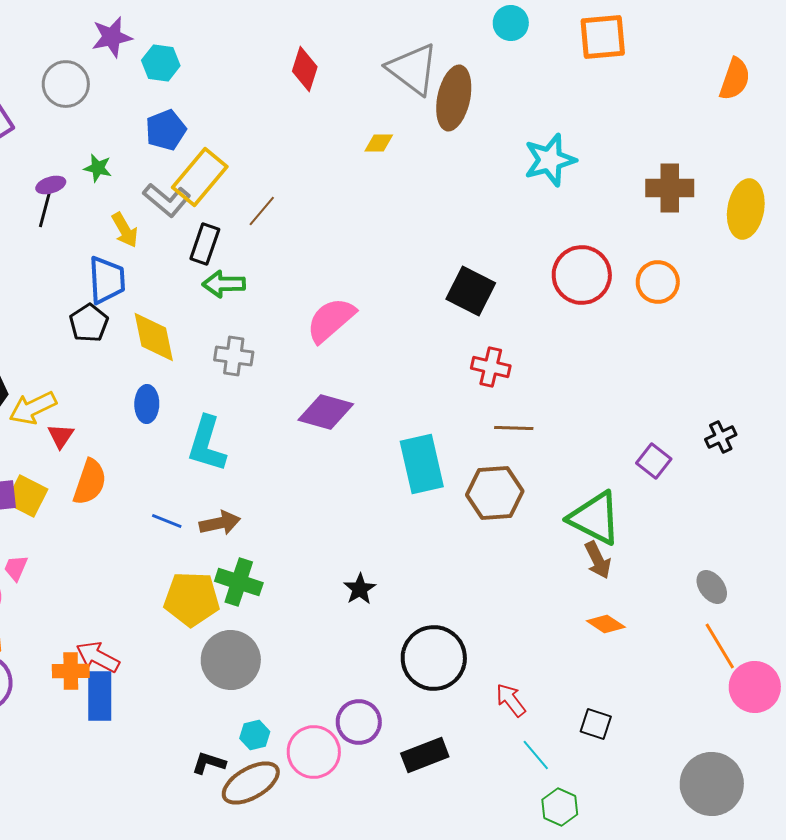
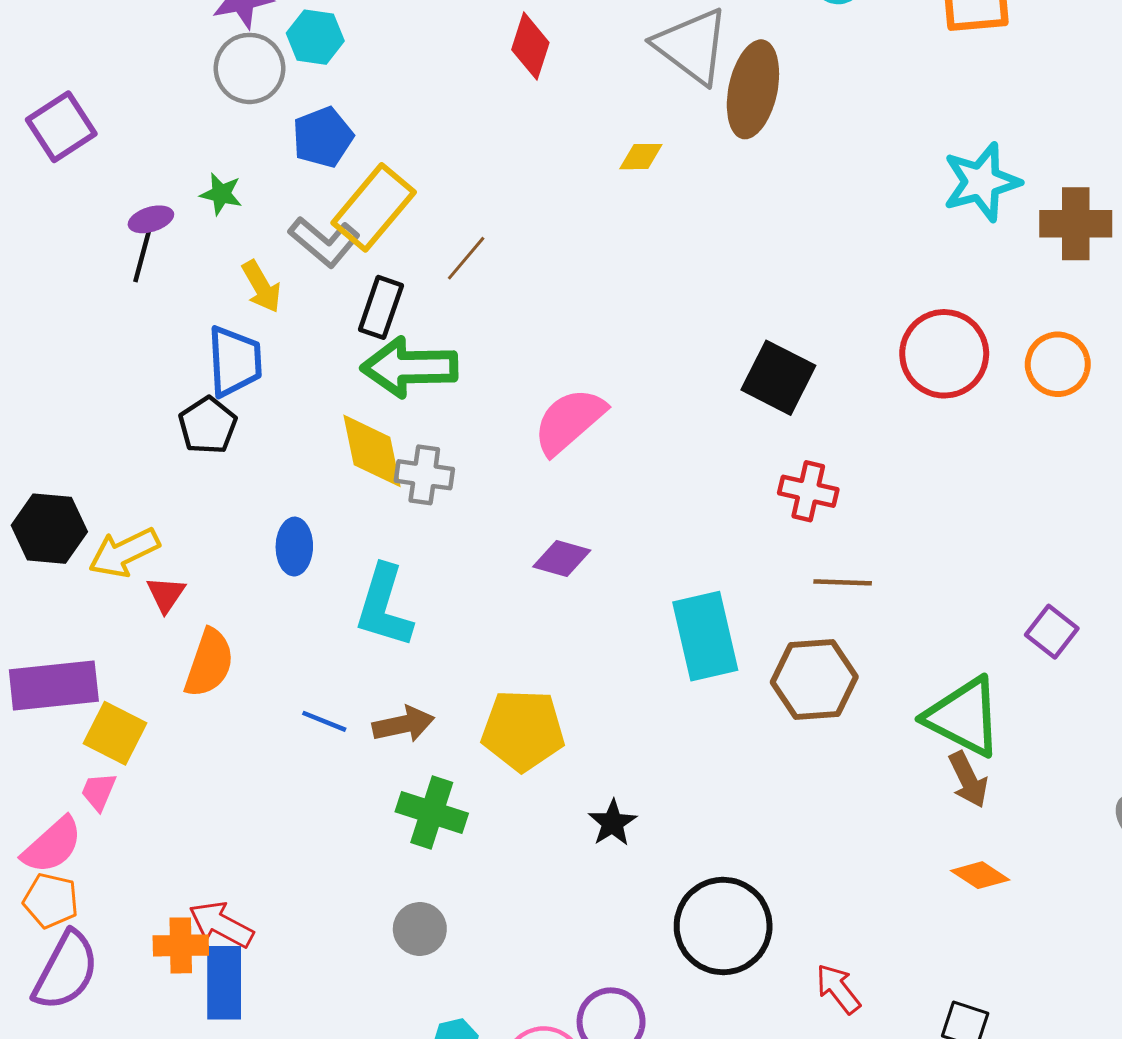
gray circle: (66, 84) -> (250, 68), moved
cyan star: (550, 160) -> (982, 182), moved
green arrow: (224, 284) -> (409, 367), size x1.5
yellow diamond: (154, 337) -> (372, 451), moved
purple diamond: (326, 412) -> (562, 558), size x0.7
yellow square: (27, 496) -> (115, 733), moved
yellow pentagon: (192, 599) -> (523, 730), moved
gray circle: (231, 660) -> (420, 929), size x0.6

